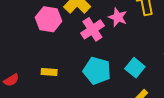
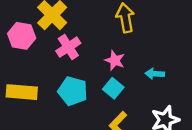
pink star: (118, 17) -> (115, 60), moved
yellow rectangle: (49, 72) -> (22, 92), size x1.8

